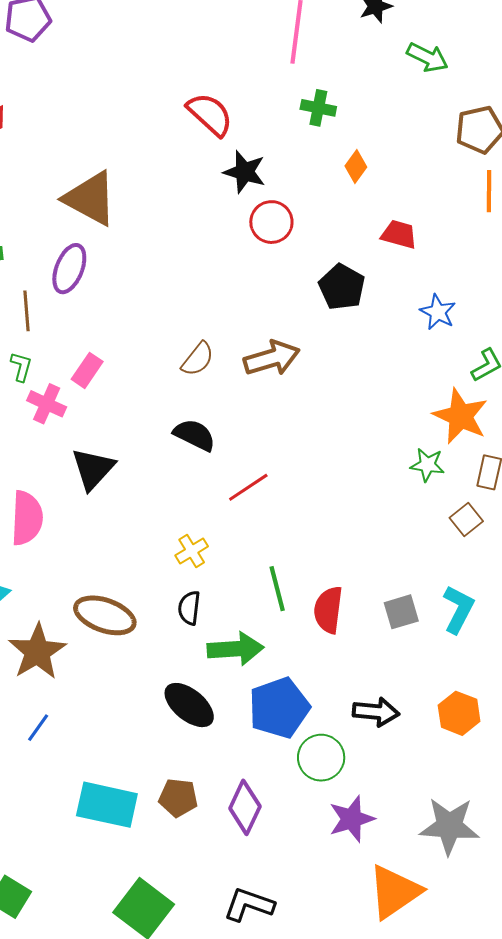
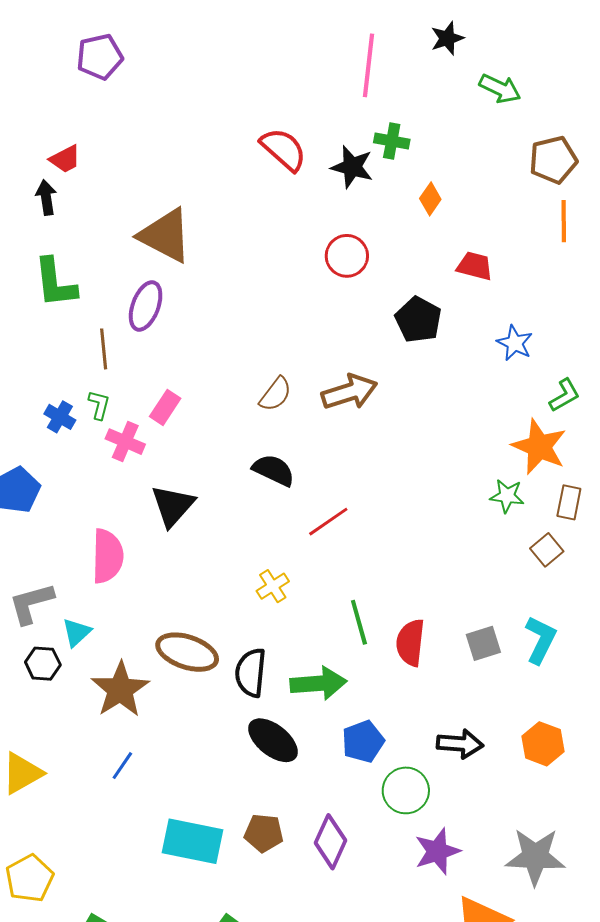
black star: (245, 172) -> (352, 167), moved
black semicircle: (189, 608) -> (251, 673), moved, size x1.4
blue pentagon: (279, 708) -> (363, 741), size x0.7

